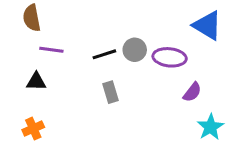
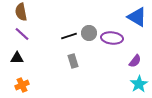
purple line: (51, 50) -> (22, 34), moved, turned 35
black triangle: (36, 82) -> (17, 58), moved
purple semicircle: (192, 92) -> (135, 61), moved

